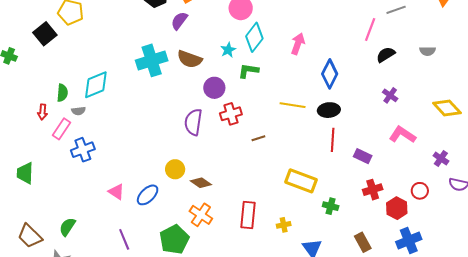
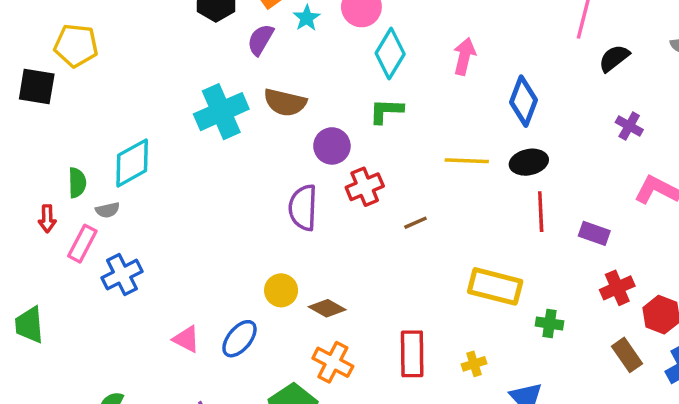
black square: (45, 34) -> (37, 86), turned -35
cyan star: (228, 50) -> (307, 18), moved
brown rectangle: (363, 242) -> (627, 355), moved

